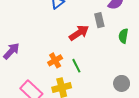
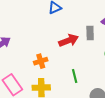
green line: (76, 66) -> (75, 76), moved

